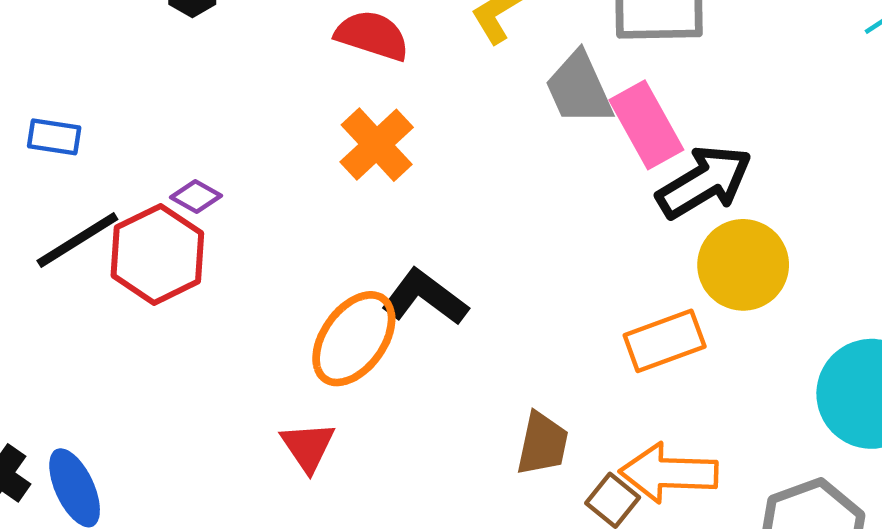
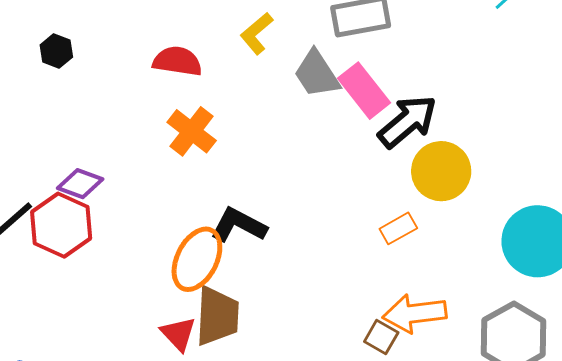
purple diamond: (196, 197) -> (80, 184), size x1.4
orange rectangle: (665, 341) -> (398, 228), size x0.7
brown trapezoid: (542, 444) -> (217, 316), moved, size x1.4

